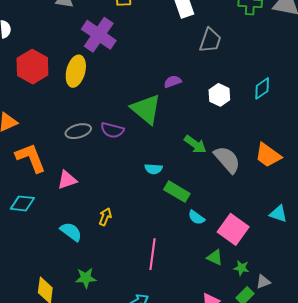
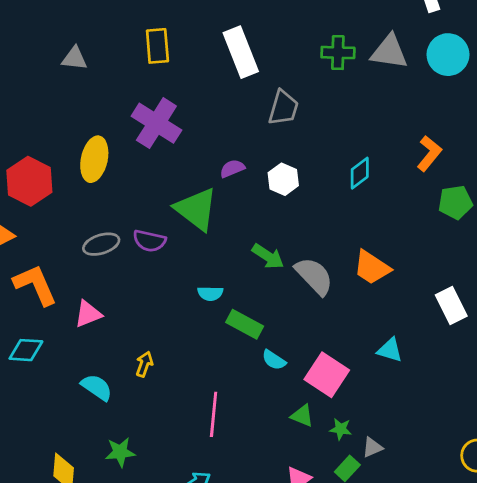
purple cross: (99, 35) -> (156, 123), moved
red hexagon: (32, 67) -> (29, 181), moved
white hexagon: (219, 95) -> (283, 179), moved

